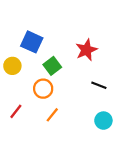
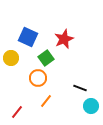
red star: (86, 50) -> (64, 39), moved
black line: (99, 85) -> (80, 88), moved
red line: (16, 111) -> (17, 112), moved

